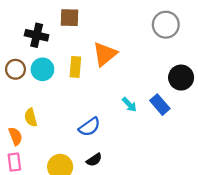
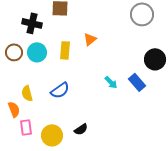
orange triangle: (105, 54) -> (90, 39), size x0.6
blue semicircle: (89, 127) -> (60, 90), moved
pink rectangle: (14, 162) -> (26, 127), moved

